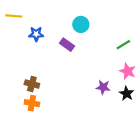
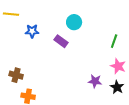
green line: (123, 45) -> (114, 41), turned -40
brown cross: (32, 84) -> (16, 75), moved

